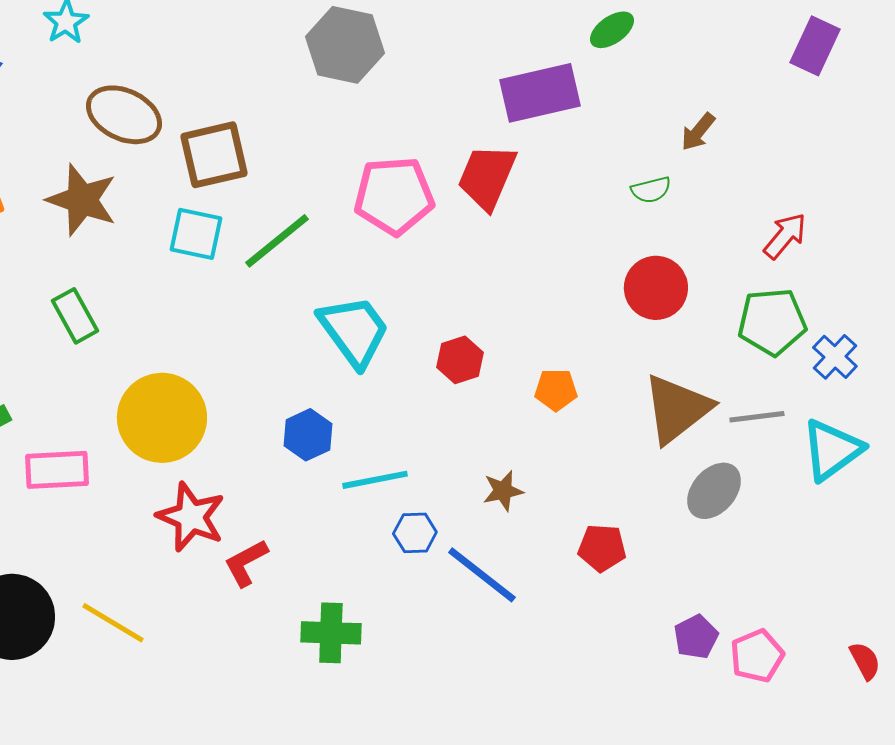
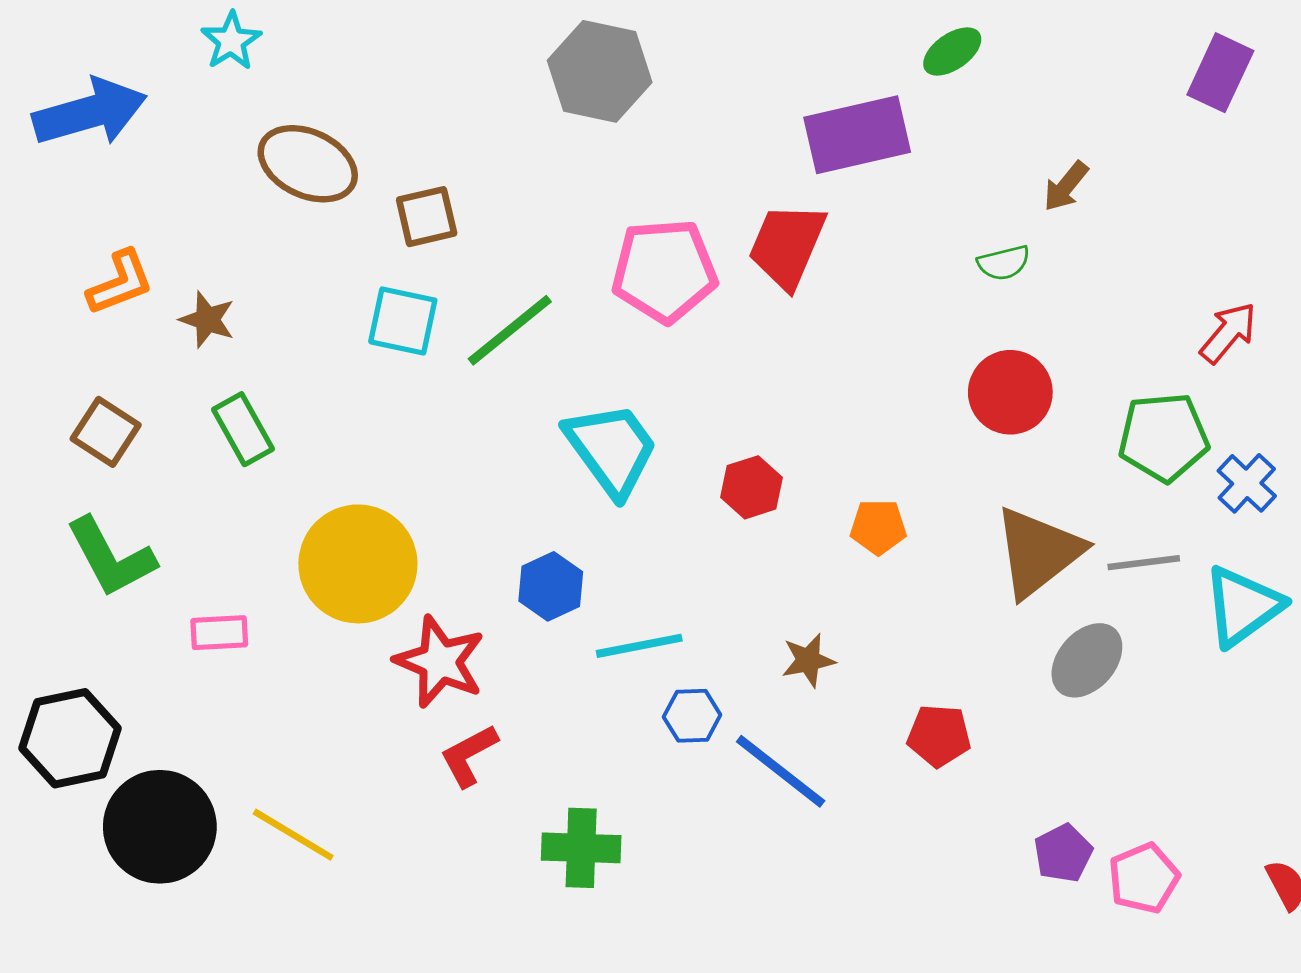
brown square: (214, 155) -> (427, 217), size x0.7
brown star: (82, 200) -> (207, 320), moved, size x0.6
red arrow: (785, 236) -> (1228, 333), moved
pink rectangle: (57, 470) -> (219, 633), size x0.7
red star: (191, 517) -> (440, 662), moved

